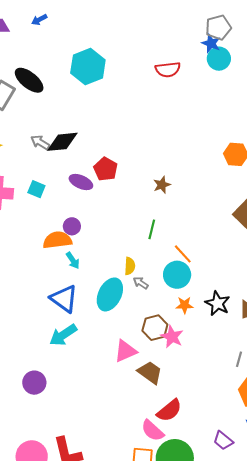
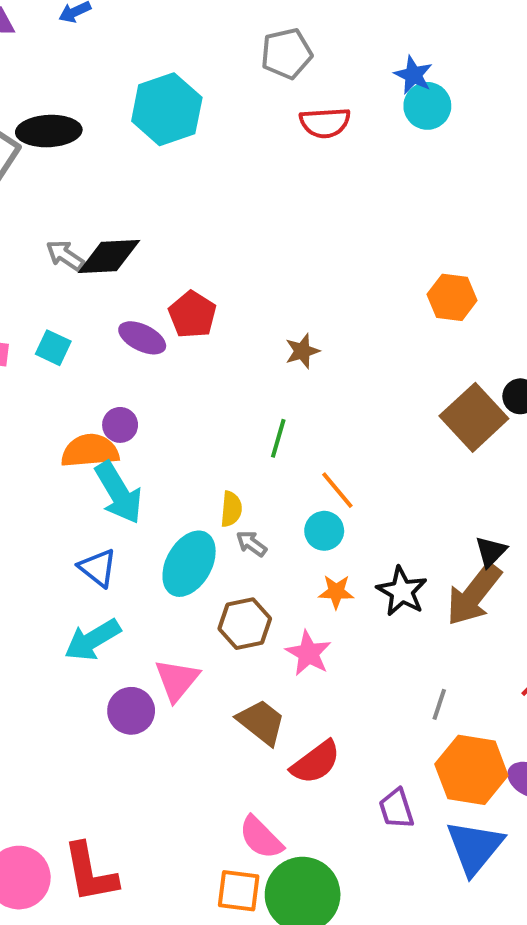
gray pentagon: (218, 27) -> (287, 54), moved
black ellipse: (29, 80) -> (49, 131), turned -44
cyan arrow: (73, 260) -> (119, 493), size x1.8
cyan circle: (177, 275) -> (324, 531), size x0.7
blue triangle: (64, 299) -> (98, 568), size x0.7
brown hexagon: (155, 328) -> (245, 624), moved
pink triangle: (125, 351) -> (177, 680), moved, turned -30
purple circle: (34, 383) -> (131, 711), moved
red semicircle: (169, 410) -> (316, 762), moved
purple trapezoid: (223, 441) -> (396, 809), moved, turned 30

